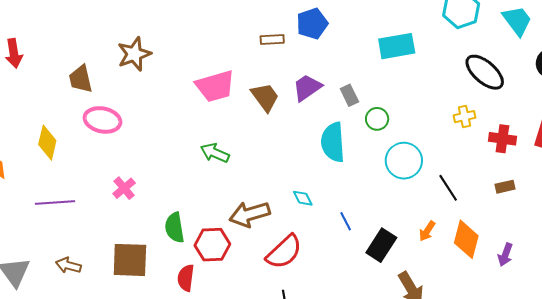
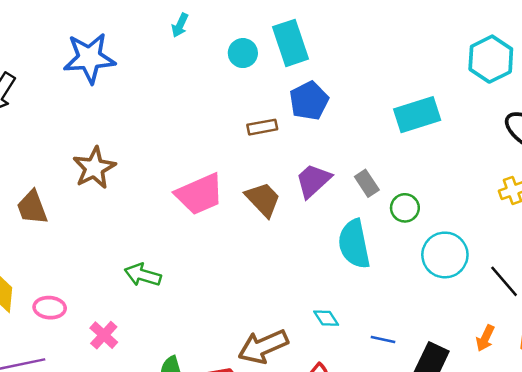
pink ellipse: (103, 120) -> (50, 308), moved, size x0.7
green arrow: (215, 153) -> (143, 275), moved
blue line: (346, 221) -> (383, 339), turned -42

